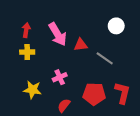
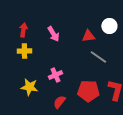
pink arrow: (58, 34) -> (53, 34), size x0.7
red triangle: (81, 45) -> (88, 36), moved

